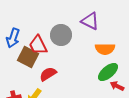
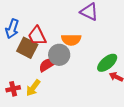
gray circle: (61, 35) -> (59, 55), moved
orange semicircle: (105, 49) -> (71, 40), moved

